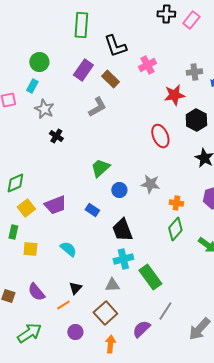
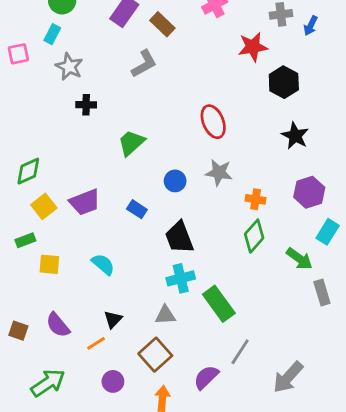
black cross: (56, 136) -> (86, 105), turned -32
red ellipse: (160, 136) -> (213, 122), moved
green trapezoid: (100, 168) -> (131, 143), moved
green rectangle: (13, 232) -> (25, 240), turned 56

